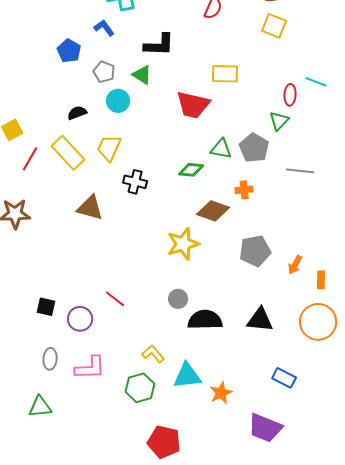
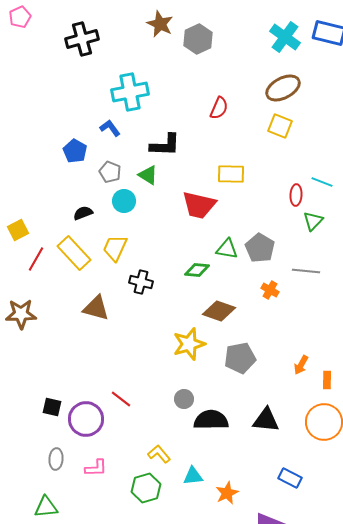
green triangle: (279, 121) -> (313, 221), moved
orange cross: (244, 190) -> (270, 290), moved, turned 36
gray pentagon: (255, 251) -> (240, 358), moved
purple circle: (80, 319) -> (86, 419), size x1.4
pink L-shape: (90, 368) -> (96, 468), size x0.7
cyan triangle: (187, 376) -> (193, 476), size x0.7

